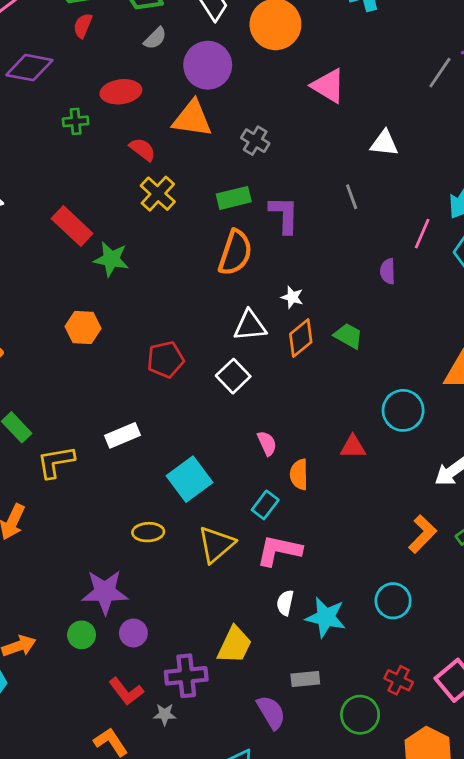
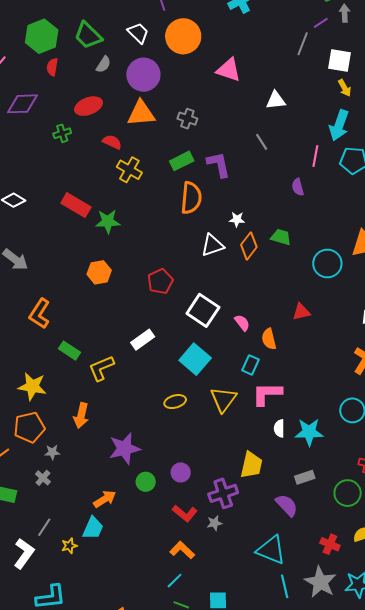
white square: (233, 376) -> (203, 310), moved, size x1.4
cyan circle: (403, 410) -> (327, 263), moved
purple star: (105, 592) -> (124, 449), moved

